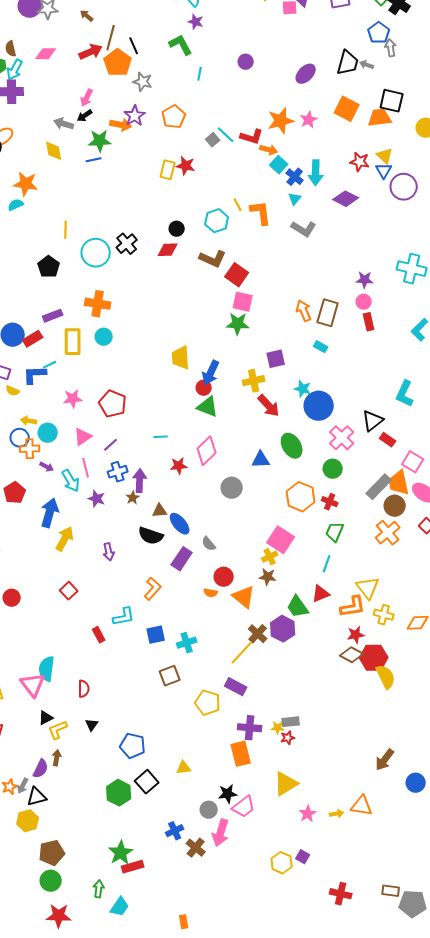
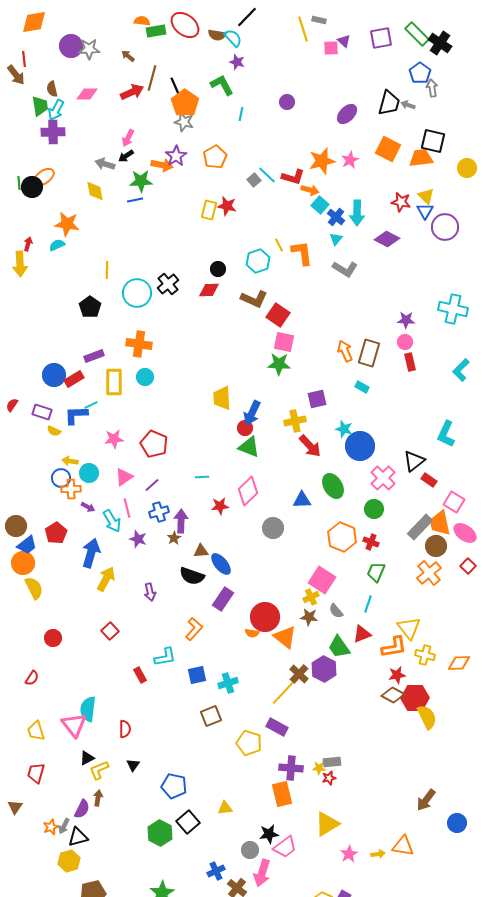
orange pentagon: (118, 63) -> (185, 103), moved
gray semicircle: (209, 544) -> (336, 611), moved
red circle: (224, 577) -> (265, 617), size x1.5

